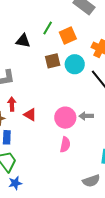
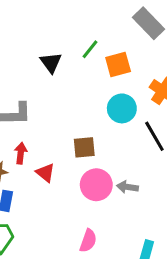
black triangle: (23, 41) -> (51, 63), turned 35
brown square: (53, 61) -> (84, 147), moved
pink semicircle: (65, 145) -> (88, 241), moved

